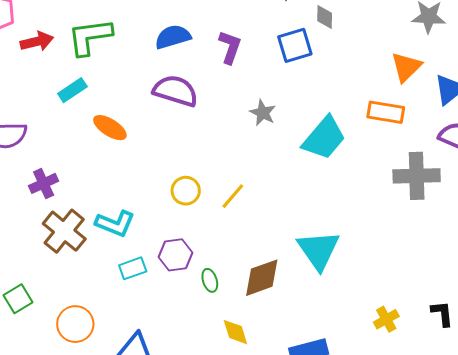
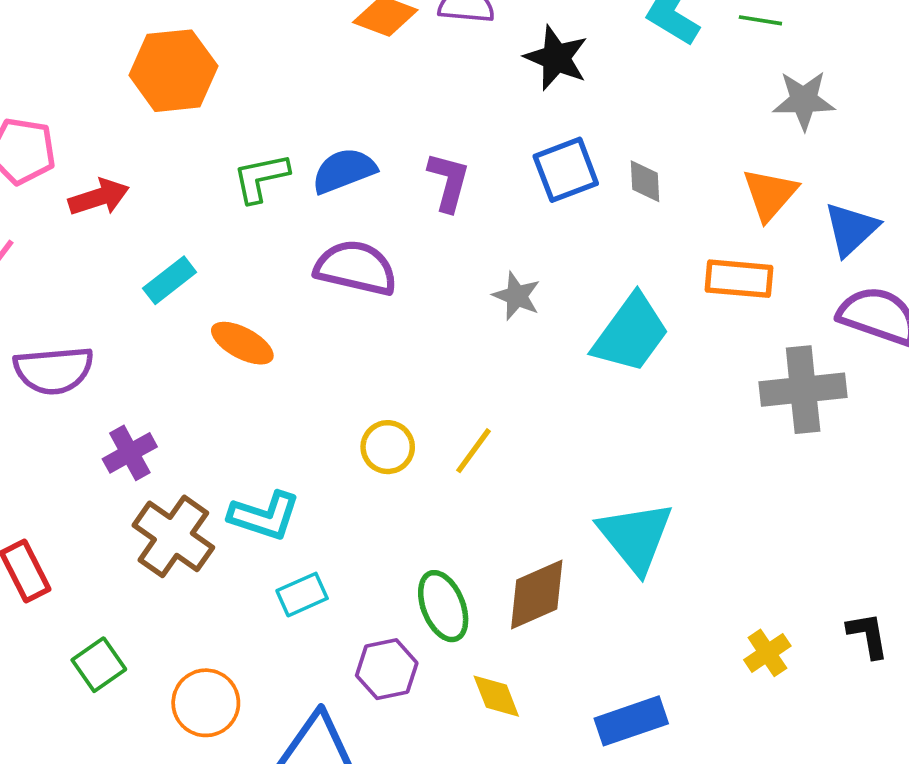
gray diamond: (325, 17) -> (645, 181), moved
green L-shape: (90, 37) -> (261, 178), moved, size x0.7
purple hexagon: (175, 255) -> (387, 669), moved
green ellipse: (210, 280) -> (443, 606), size x1.6

